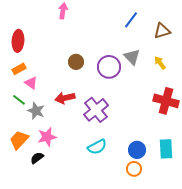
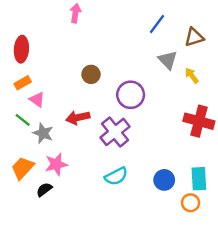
gray triangle: (132, 57) -> (168, 60), moved
purple circle: (109, 67) -> (131, 95), moved
orange circle: (134, 169) -> (191, 203), moved

